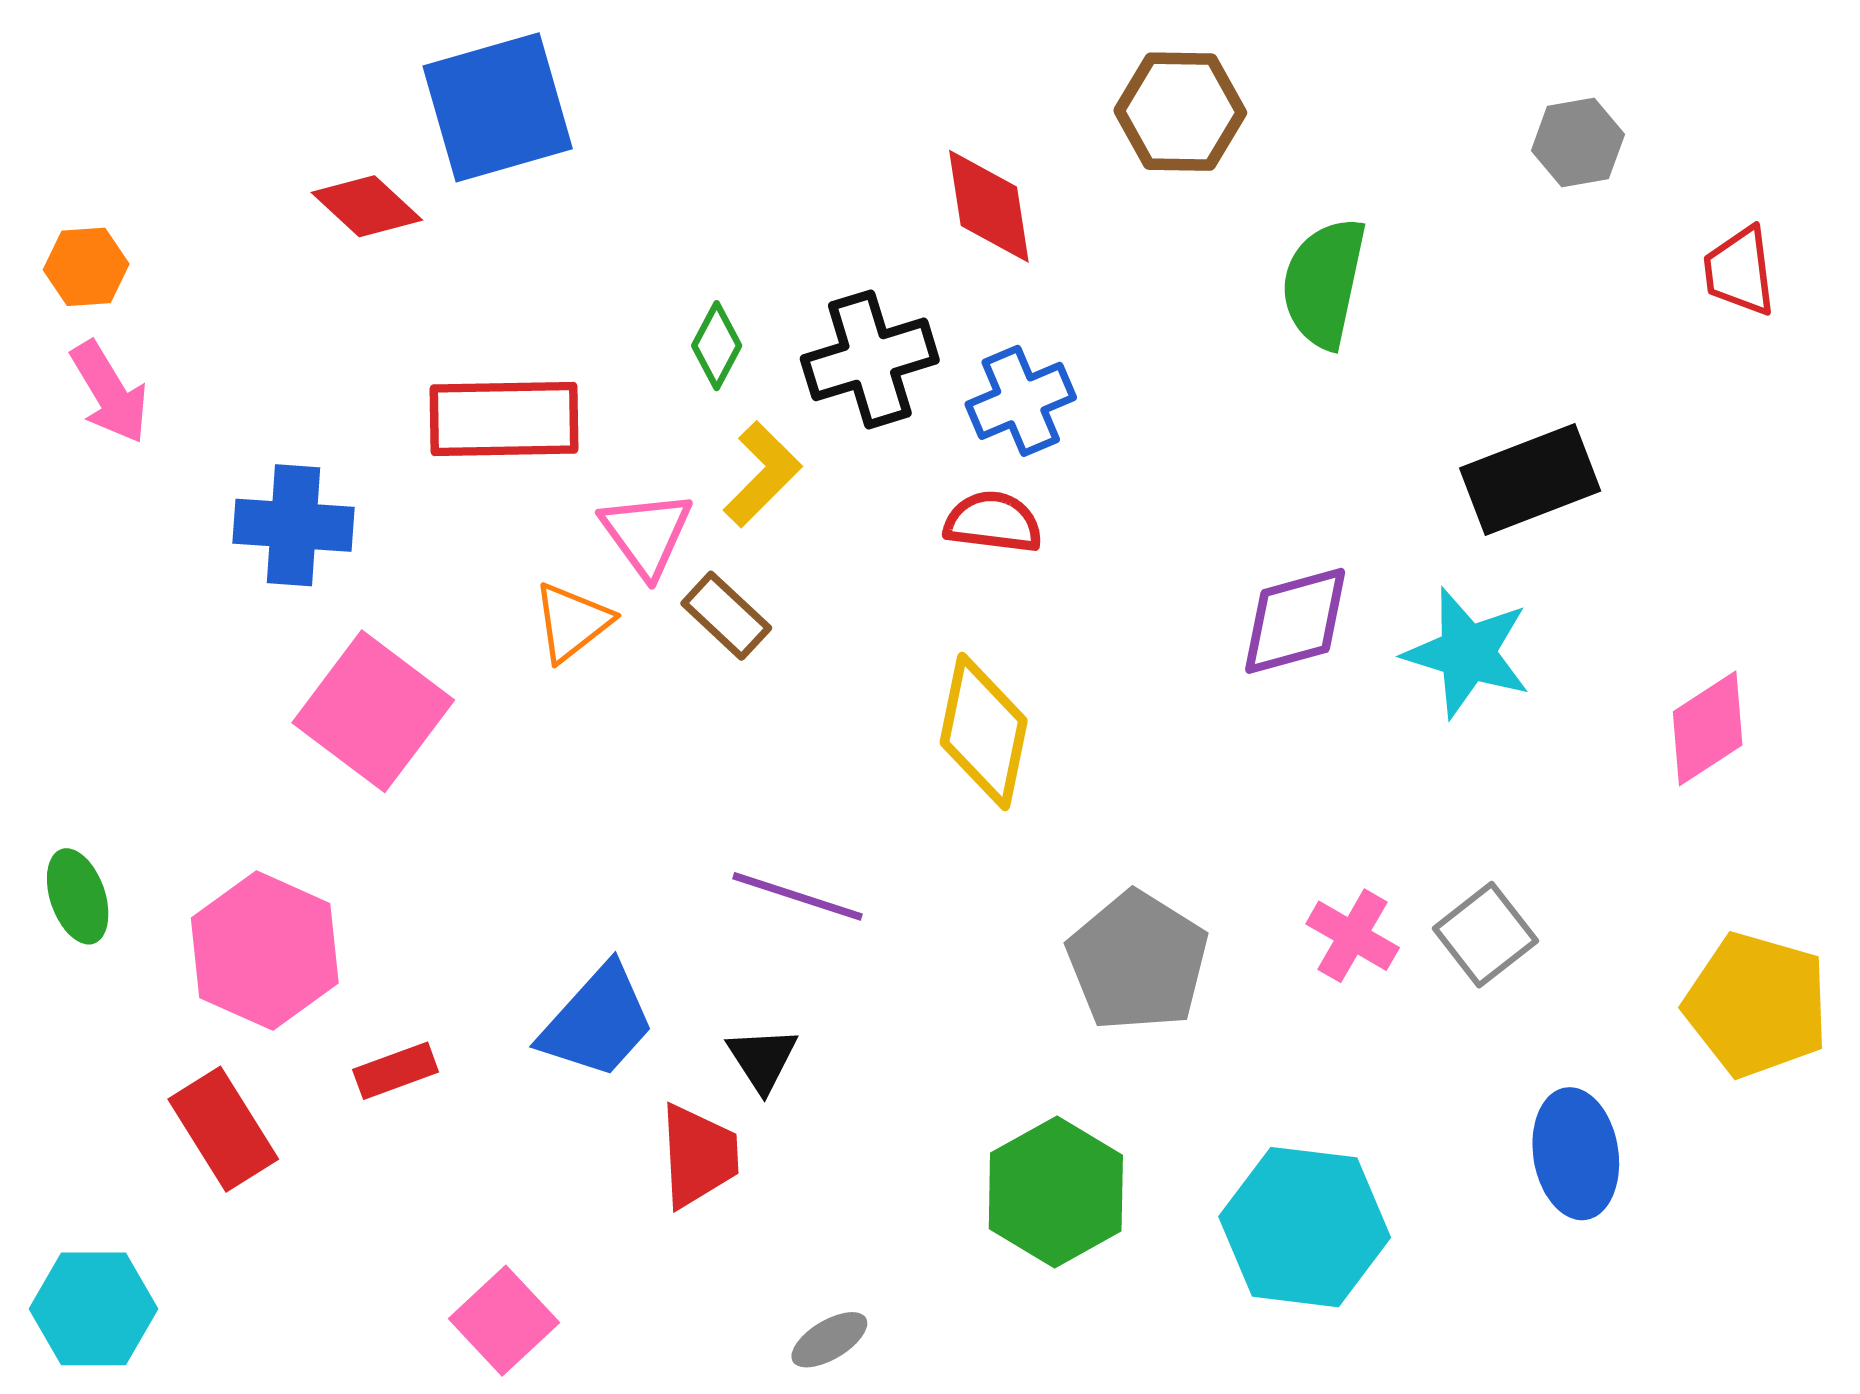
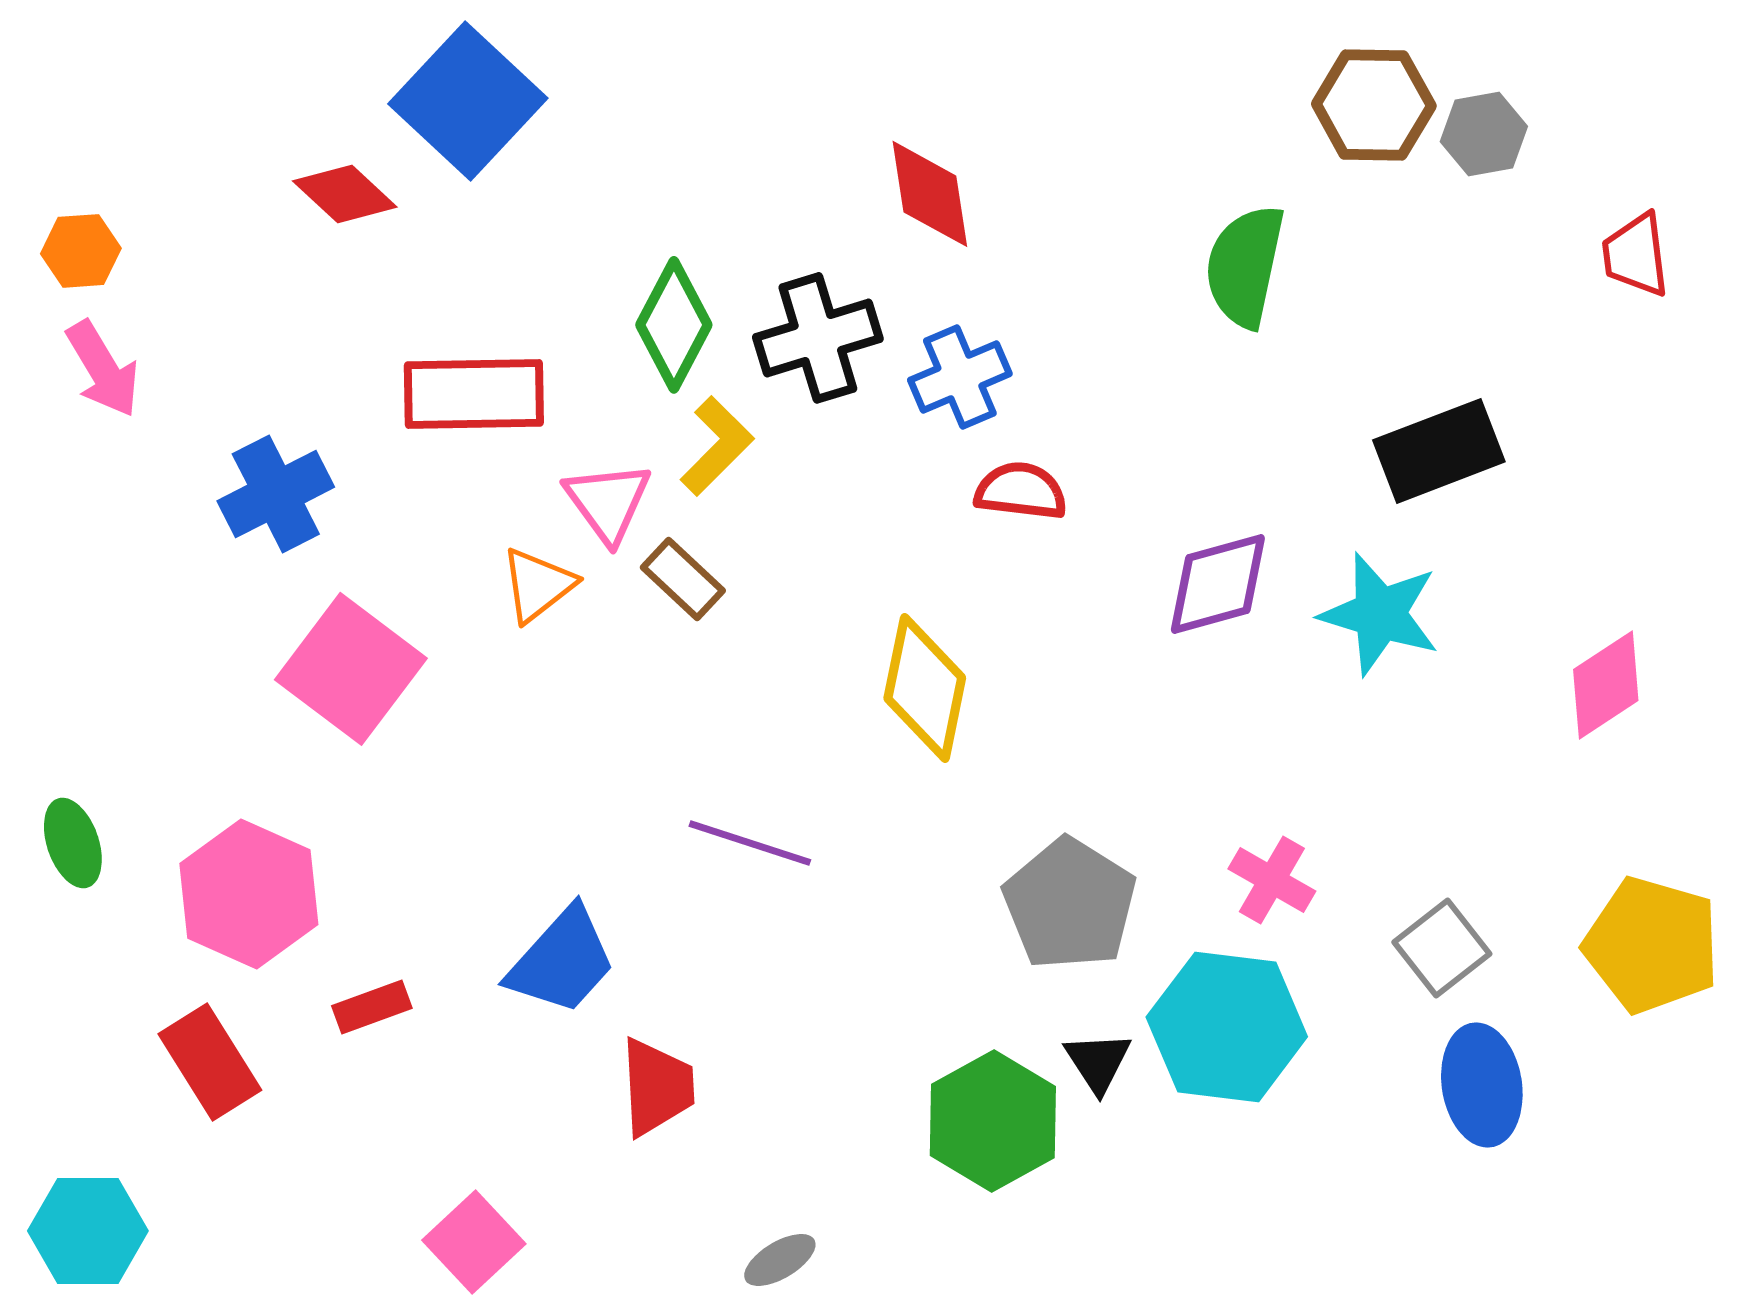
blue square: (498, 107) -> (468, 101), turned -31
brown hexagon: (1180, 112) -> (1374, 105), moved
green diamond: (717, 346) -> (674, 325), size x1.6
red semicircle: (993, 522) -> (1021, 491), moved
blue cross: (293, 525) -> (276, 494), turned -31
gray square: (1485, 935) -> (1442, 948), moved
black triangle: (762, 1059) -> (1098, 1062), moved
cyan hexagon: (1305, 1227) -> (1227, 1027), moved

